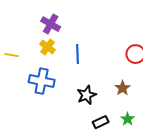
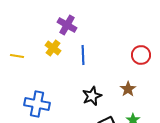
purple cross: (51, 24) -> (67, 25), moved
blue cross: (42, 81) -> (37, 104), moved

